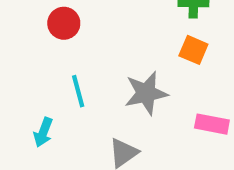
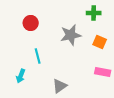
orange square: (193, 50) -> (100, 42), moved
gray star: (146, 93) -> (71, 35), moved

